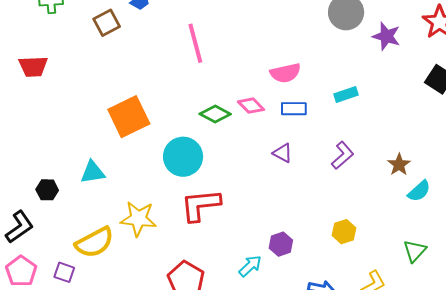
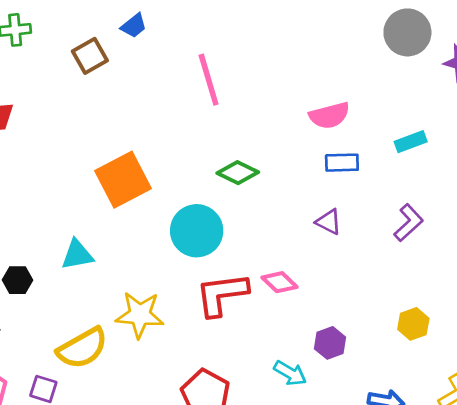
pink diamond: (251, 106) -> (280, 282), moved
cyan arrow: (250, 266) -> (290, 373), turned 75

